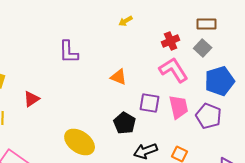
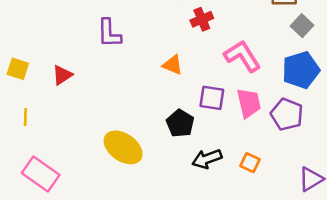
red cross: (171, 41) -> (202, 19), moved
gray square: (203, 48) -> (302, 26), moved
red triangle: (32, 99) -> (62, 75), moved

